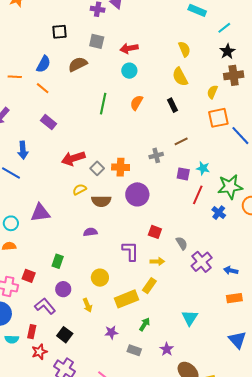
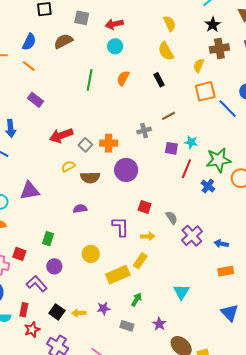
yellow arrow: (87, 305) -> (79, 313), moved, turned 112

